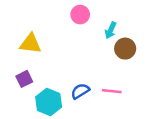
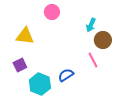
pink circle: (80, 15) -> (52, 12), moved
pink line: (112, 91) -> (93, 60), moved, turned 56

